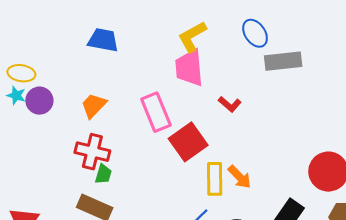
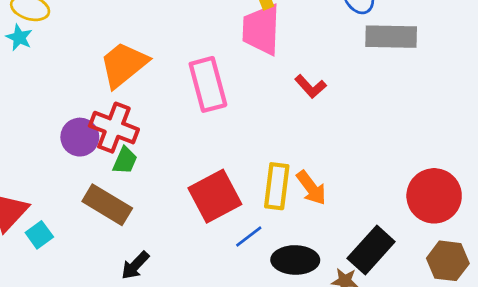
purple circle: (39, 101) -> (80, 137), moved
orange trapezoid: (94, 105) -> (124, 65), size x1.4
red square: (188, 142) -> (215, 196), moved

